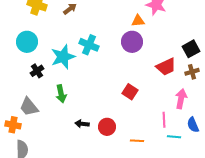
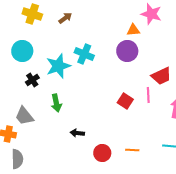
pink line: (164, 120) -> (148, 95), moved
red circle: (107, 127) -> (102, 153), moved

